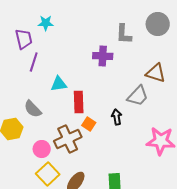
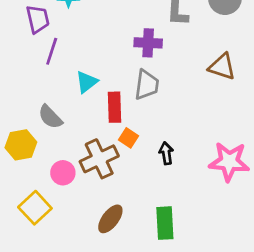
cyan triangle: (59, 84) -> (87, 82), turned -30
gray trapezoid: (138, 96) -> (147, 85), moved, turned -35
black arrow: (117, 117) -> (166, 153), moved
yellow square: (48, 174) -> (35, 208), moved

